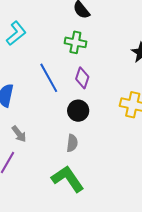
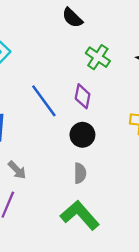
green cross: (75, 42) -> (98, 57), moved, turned 30

